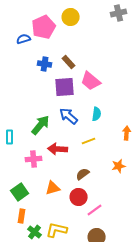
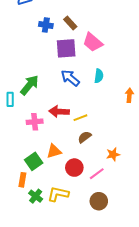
green arrow: (41, 125) -> (30, 85), moved
yellow line: (89, 141) -> (80, 118), moved
orange star: (119, 166) -> (113, 154), moved
green square: (20, 192) -> (34, 161), moved
red circle: (79, 197) -> (74, 168), moved

